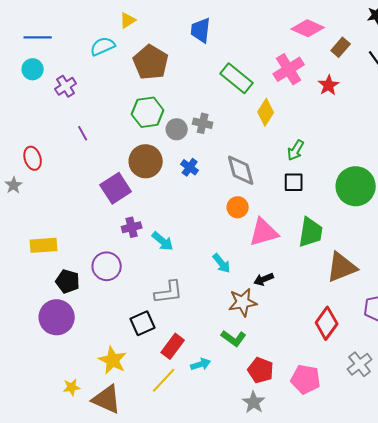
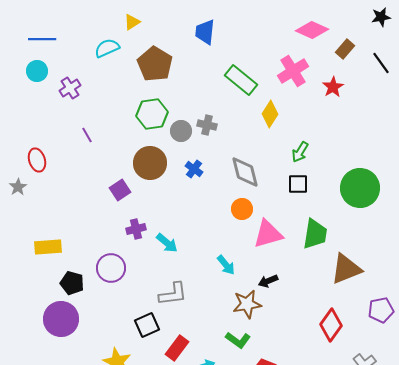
purple square: (116, 188) -> (120, 190), size x0.7

